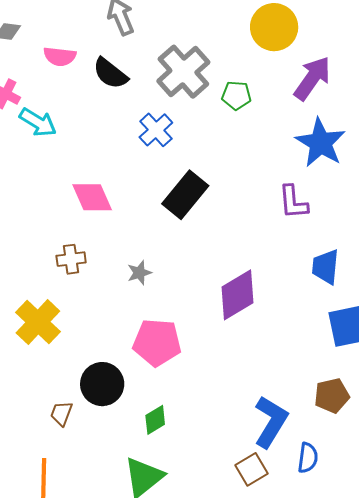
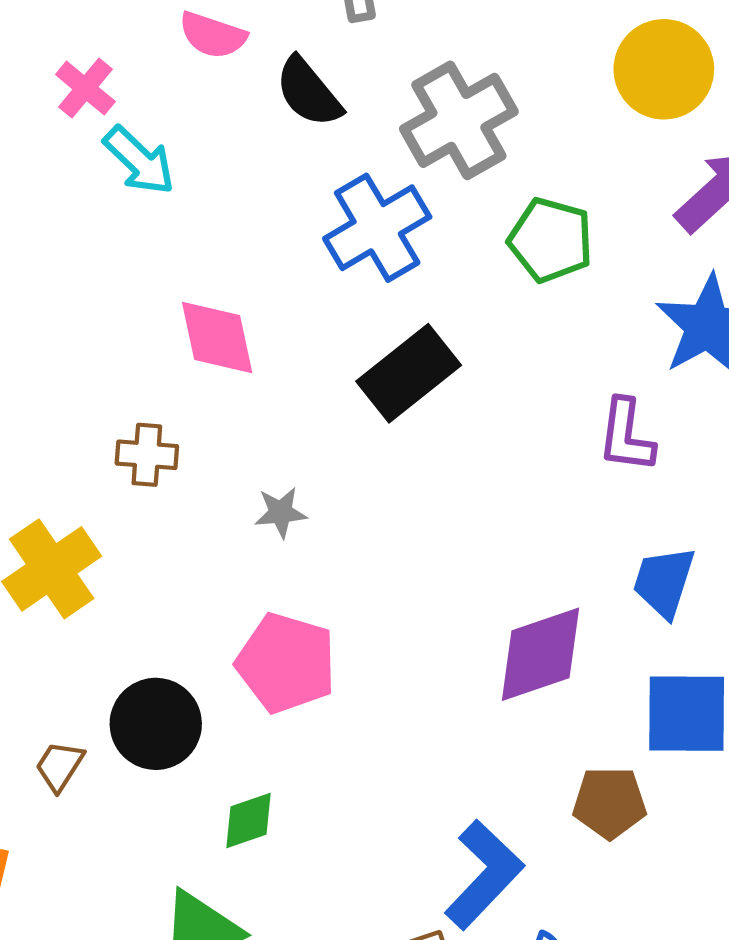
green pentagon: (236, 95) -> (551, 240), moved, size x1.4
blue cross: (156, 130) -> (377, 228), size x1.4
purple diamond: (237, 295) -> (540, 654), moved
brown pentagon: (332, 396) -> (610, 803), moved

